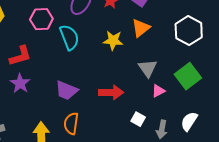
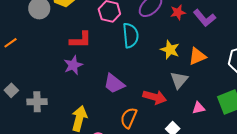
orange triangle: (141, 28) -> (197, 56), moved
gray triangle: (148, 68) -> (179, 80), moved
orange semicircle: (71, 123) -> (129, 118), moved

